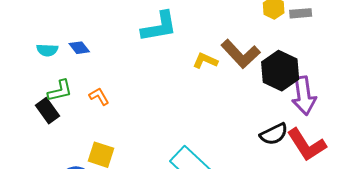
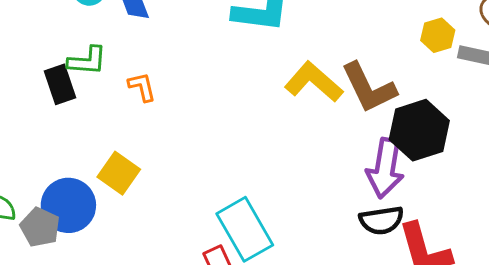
yellow L-shape: (205, 61) -> (314, 82), size x1.5
purple arrow: (304, 96) -> (385, 168), moved

